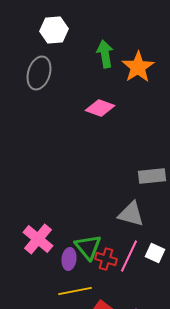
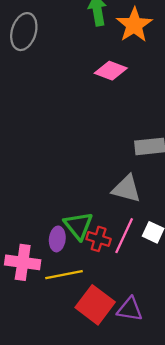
pink diamond: (100, 108) -> (111, 71), moved
pink cross: (38, 239) -> (23, 262), moved, turned -32

